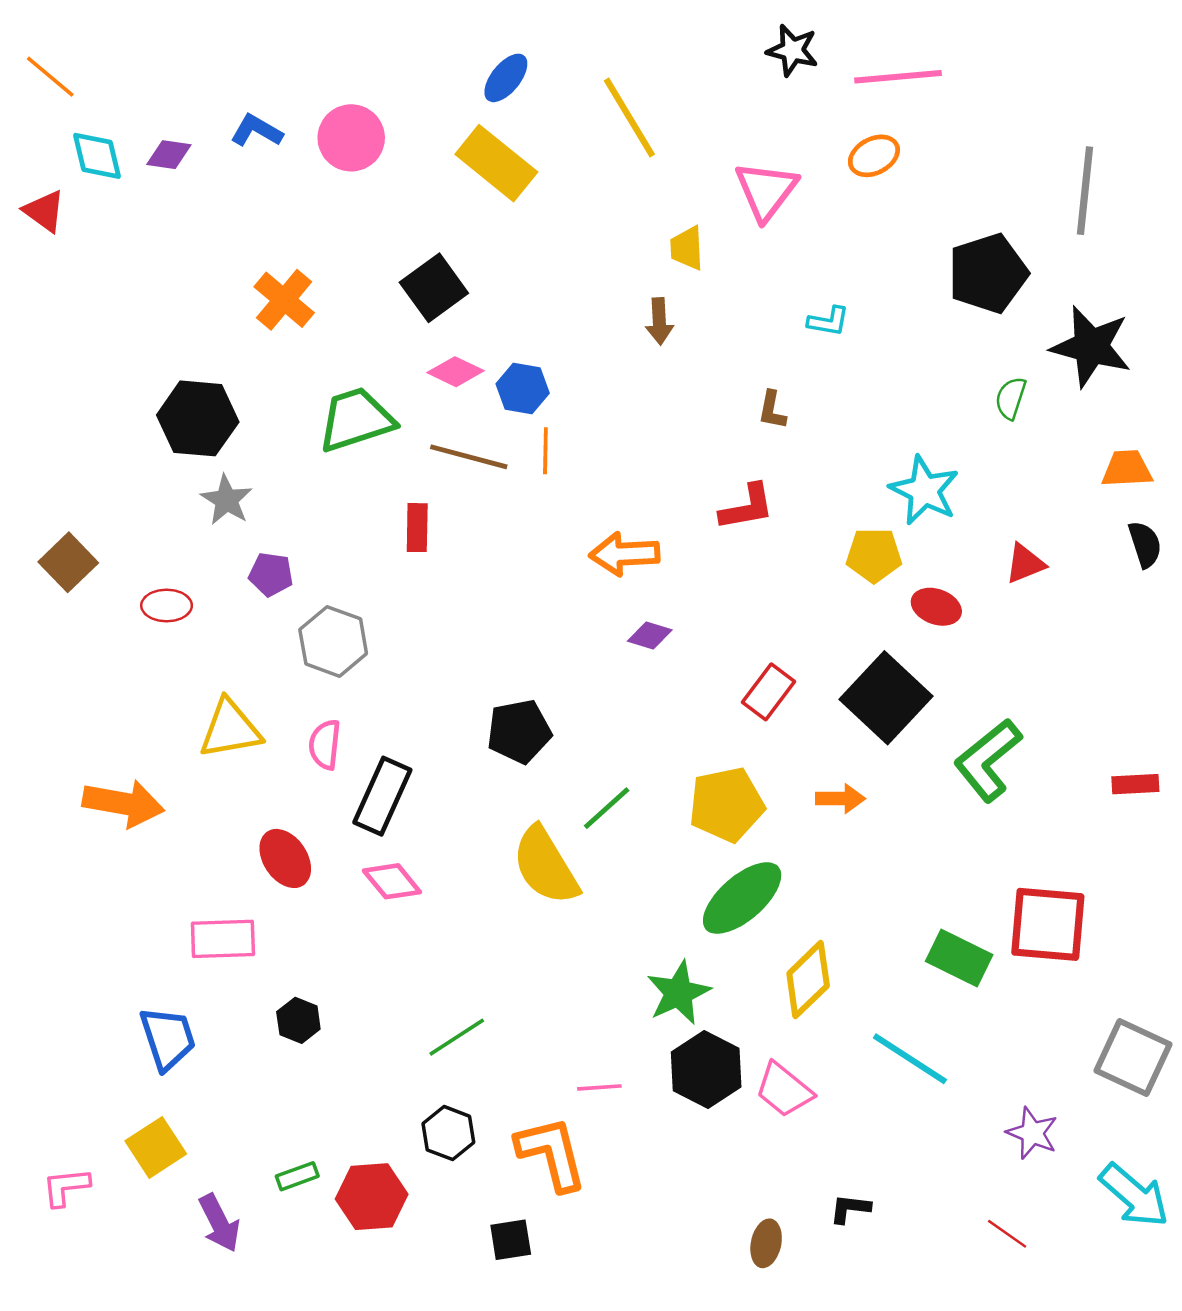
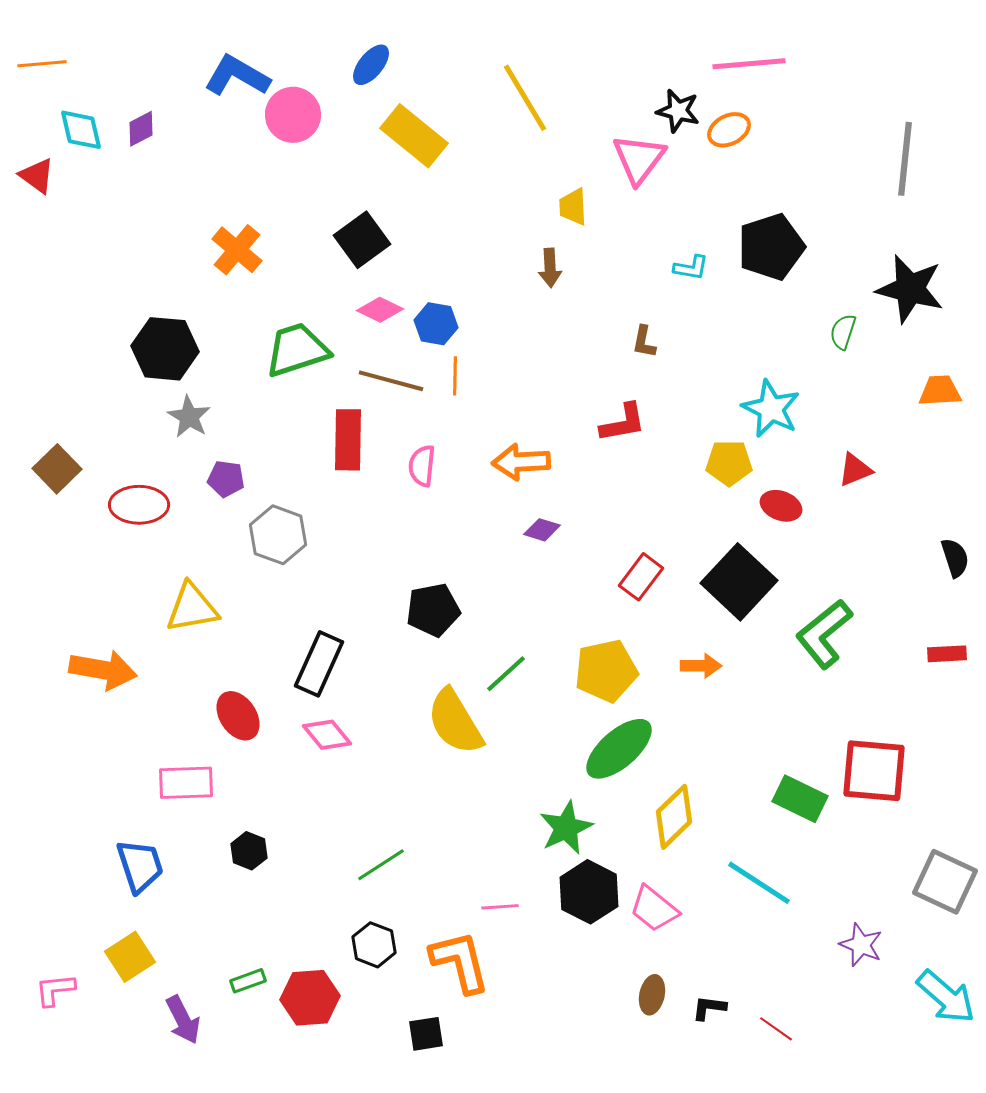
black star: (792, 50) -> (678, 111), moved
orange line: (50, 77) -> (42, 64), turned -45
blue ellipse: (506, 78) -> (371, 65), moved
blue L-shape: (256, 131) -> (237, 76), moved, size x1.5
purple diamond: (169, 155) -> (141, 129), turned -36
black pentagon: (988, 273) -> (771, 247), moved
red rectangle: (417, 528) -> (348, 440), size x1.5
black semicircle: (1145, 544) -> (955, 558), moved
red ellipse: (167, 605) -> (139, 505), size x1.4
pink semicircle: (325, 745) -> (422, 466), moved
red line: (1007, 1234) -> (776, 1029), moved
brown ellipse: (766, 1243) -> (652, 995), moved

